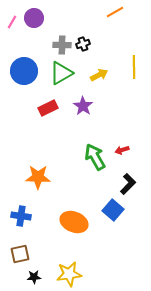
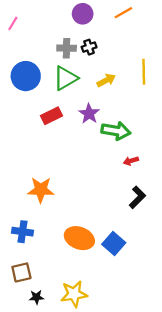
purple circle: (34, 18) -> (83, 14), moved
green arrow: (95, 157) -> (116, 131), moved, turned 128
blue square: (113, 210) -> (114, 243), moved

